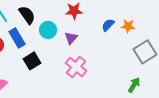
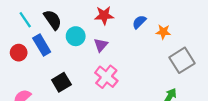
blue semicircle: (108, 25) -> (139, 22), moved
black square: (32, 61) -> (61, 82), moved

